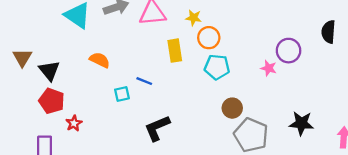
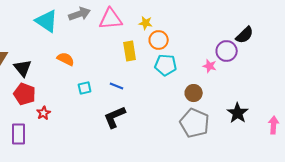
black semicircle: (328, 32) -> (245, 35), moved, turned -138
blue line: (144, 81) -> (117, 86), moved
brown circle: (232, 108) -> (194, 93), moved
black star: (301, 123) -> (238, 113), turned 30

